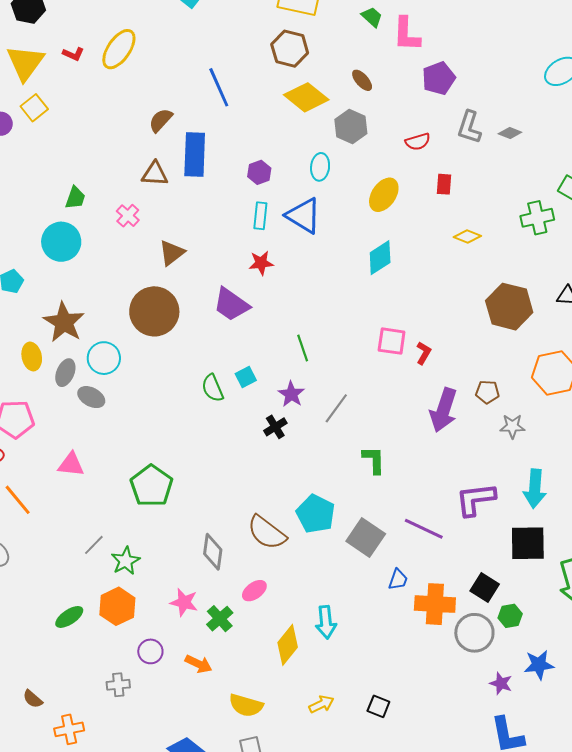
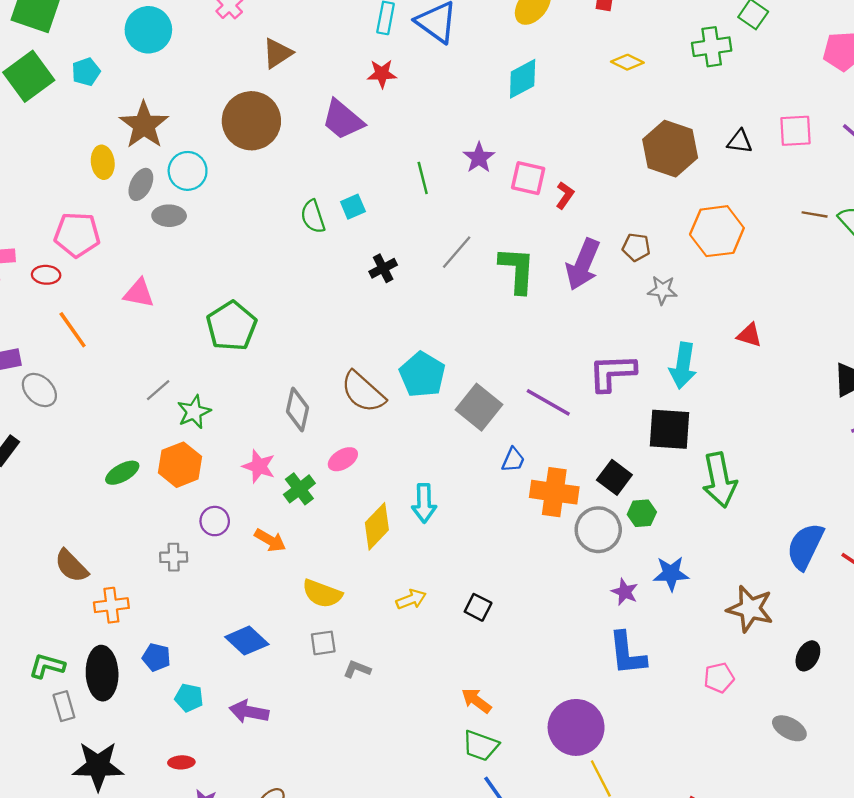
purple star: (291, 394) -> (479, 158), moved
gray ellipse: (91, 397) -> (169, 216), turned -32
green L-shape: (374, 460) -> (517, 270), moved, size x1.4
brown semicircle: (33, 699) -> (71, 566), size x1.5

